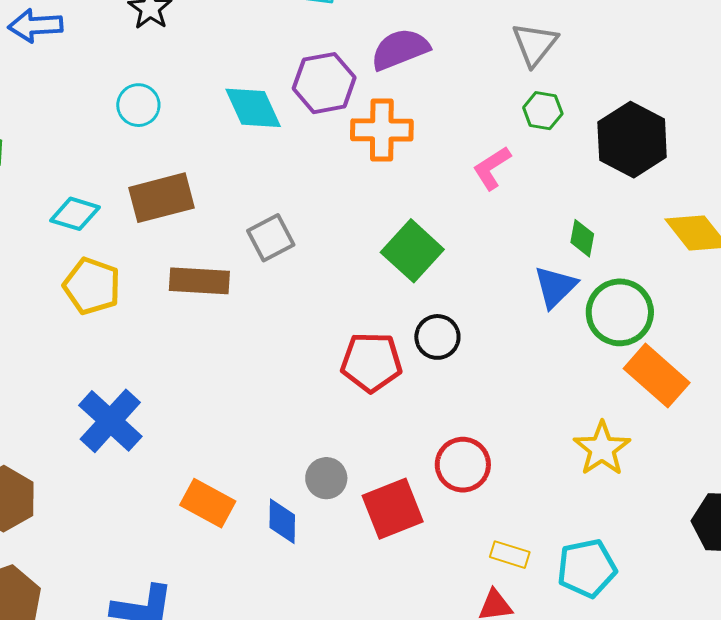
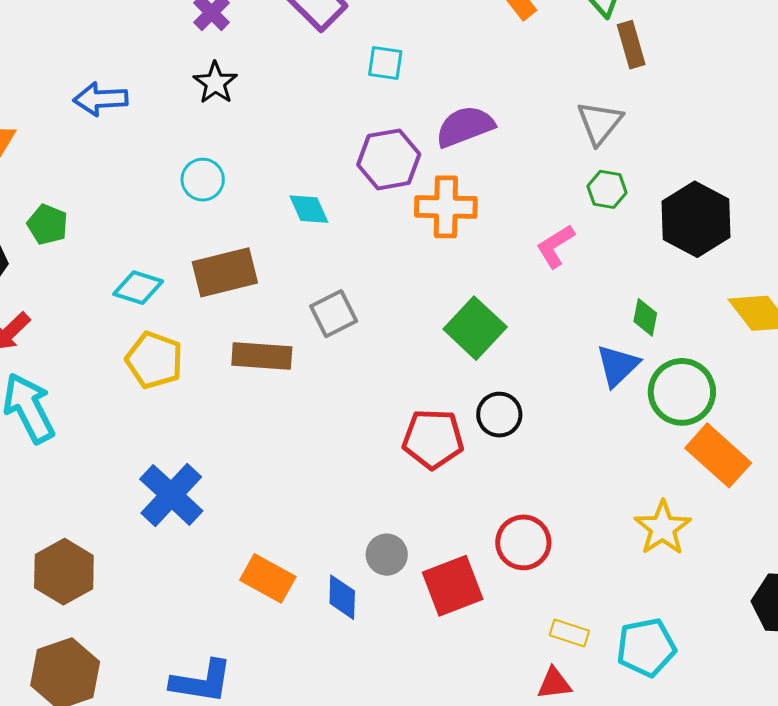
cyan diamond: (253, 108) -> (309, 209), moved, size x0.7

